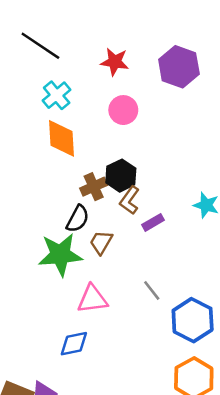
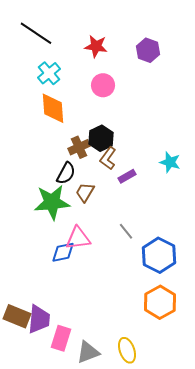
purple hexagon: (179, 67) -> (148, 50), size x0.7
blue diamond: (74, 344) -> (63, 252), moved

